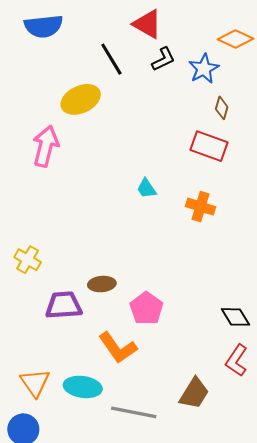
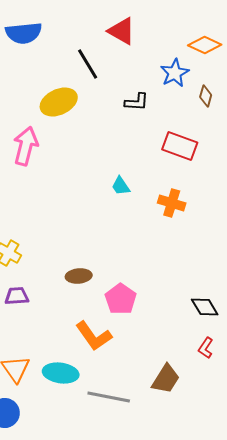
black L-shape: (163, 59) -> (137, 102), moved, turned 30
brown diamond: (222, 108) -> (206, 96), moved
purple trapezoid: (64, 305) -> (17, 296), moved, size x0.7
red L-shape: (237, 360) -> (206, 348), size x0.7

